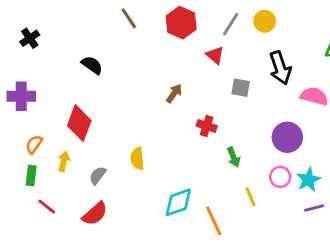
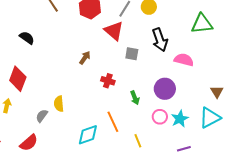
red triangle: (215, 55) -> (114, 31), size x1.5
green arrow: (234, 157) -> (135, 98), moved
gray semicircle: (98, 175) -> (42, 116), moved
yellow line: (250, 197) -> (138, 141), moved
purple line: (314, 208) -> (184, 149), moved
orange line: (214, 221) -> (113, 122), moved

